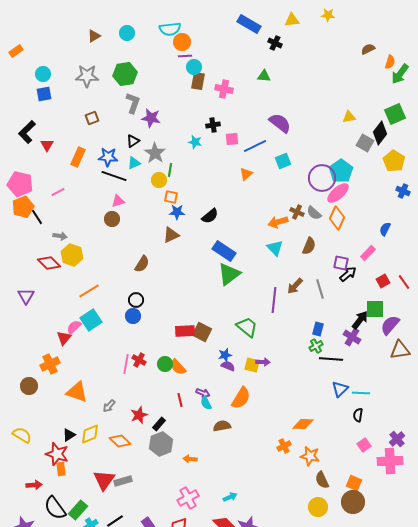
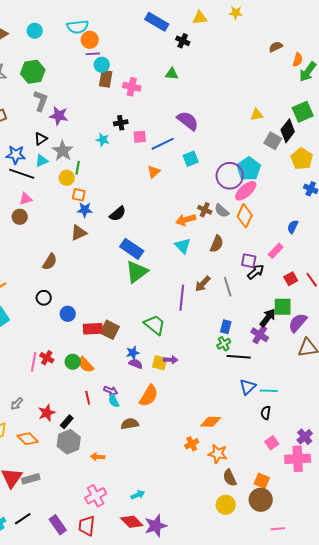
blue circle: (133, 316) -> (68, 314), moved

